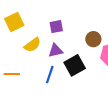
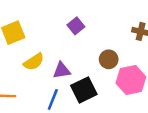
purple square: (56, 27) -> (76, 26), moved, turned -32

